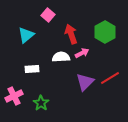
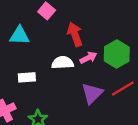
green hexagon: (105, 32) -> (117, 54), moved
cyan triangle: (26, 35) -> (19, 36), turned 42

